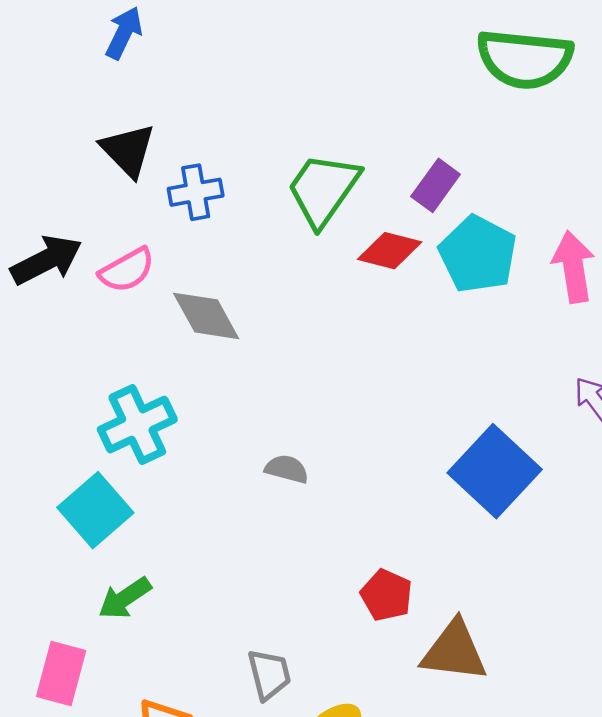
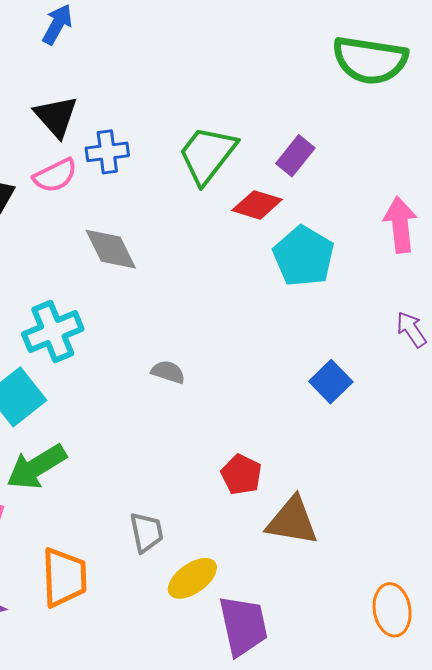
cyan pentagon: (478, 254) -> (304, 256), moved
pink semicircle: (127, 270) -> (55, 175), moved
blue square: (495, 471) -> (331, 382), size x0.6
green arrow: (125, 598) -> (36, 467), size x1.4

